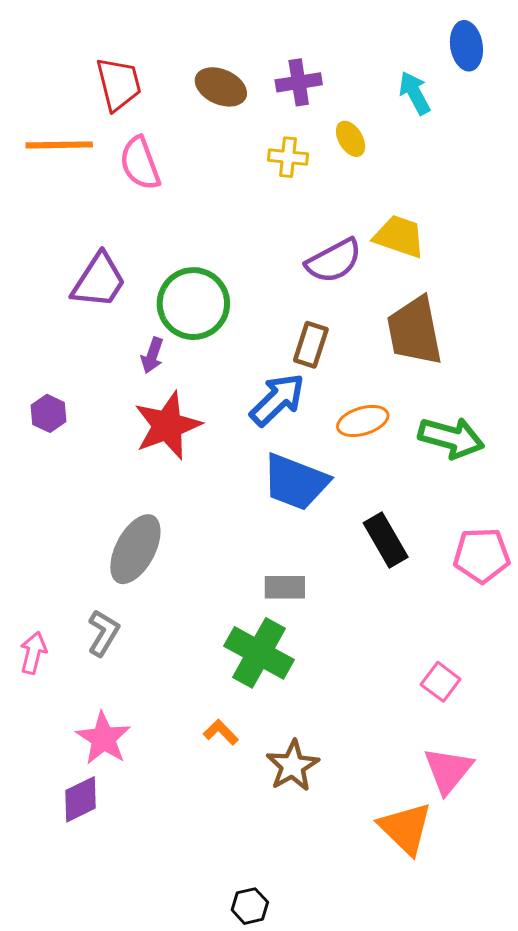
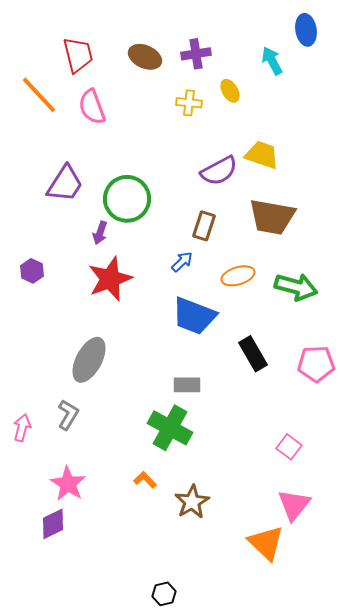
orange line: (59, 145) -> (39, 95), turned 48
brown trapezoid: (415, 331) -> (272, 217), turned -69
blue arrow: (277, 400) -> (182, 262), size x0.6

